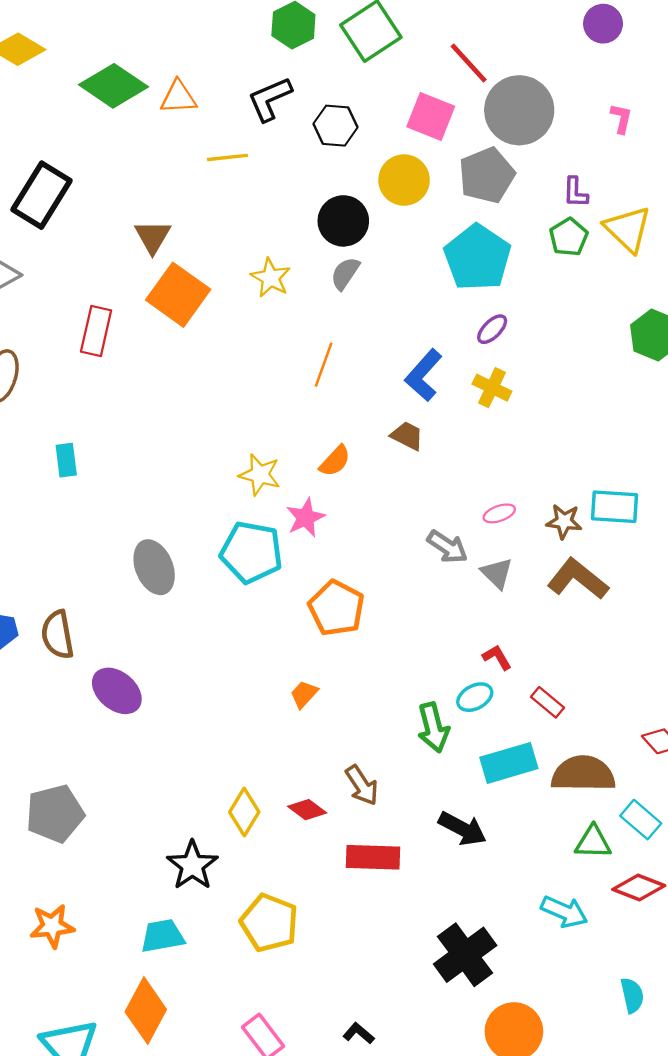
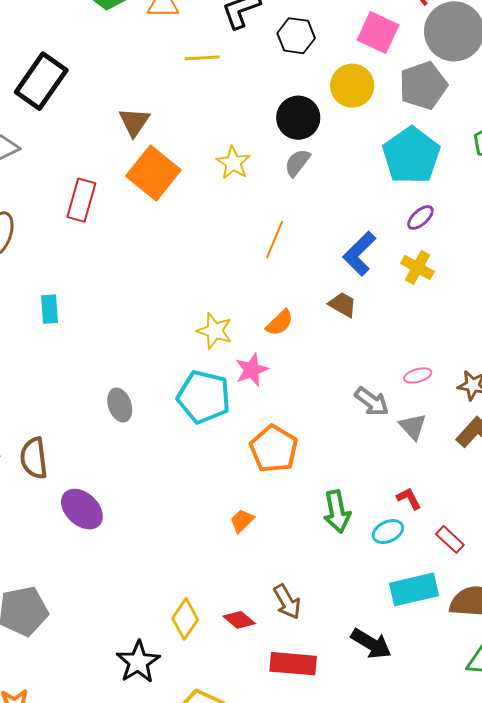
gray ellipse: (154, 567) -> (120, 405), size x0.7
green arrow: (433, 728) -> (337, 512), moved

